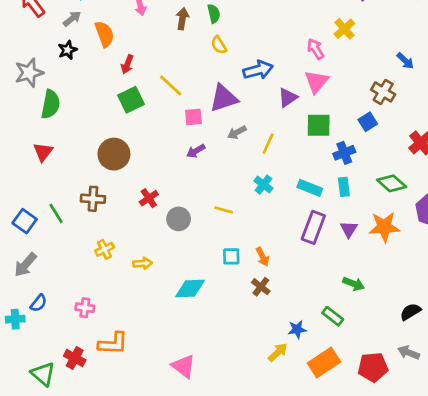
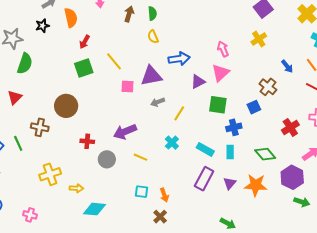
yellow cross: (344, 29) -> (259, 39), moved
purple arrow: (196, 151) -> (125, 132), moved, size x1.6
red cross: (149, 198) -> (87, 141), turned 32
brown cross: (93, 199) -> (40, 127), moved
yellow cross: (105, 249) -> (50, 174), size x1.5
cyan diamond: (190, 289) -> (95, 209), moved

